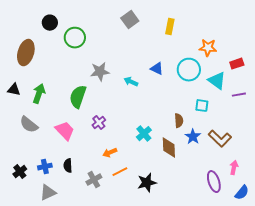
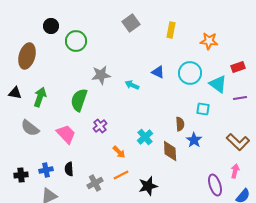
orange star: (208, 48) -> (209, 41), moved
brown L-shape: (220, 139) -> (238, 142), moved
orange arrow: (110, 153) -> (119, 152), moved, turned -112
black cross: (20, 172) -> (21, 175), turned 32

